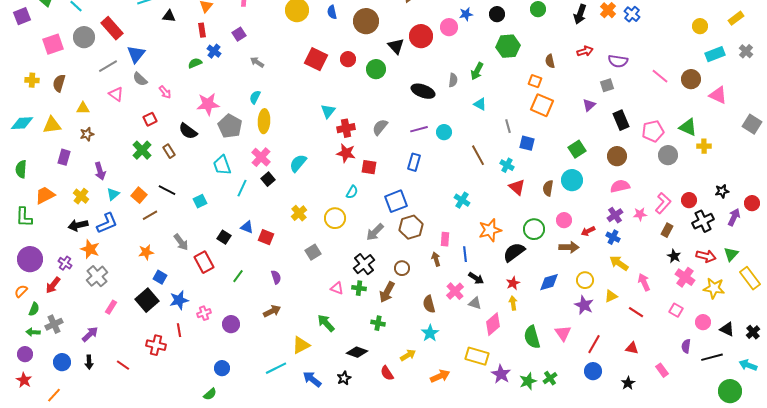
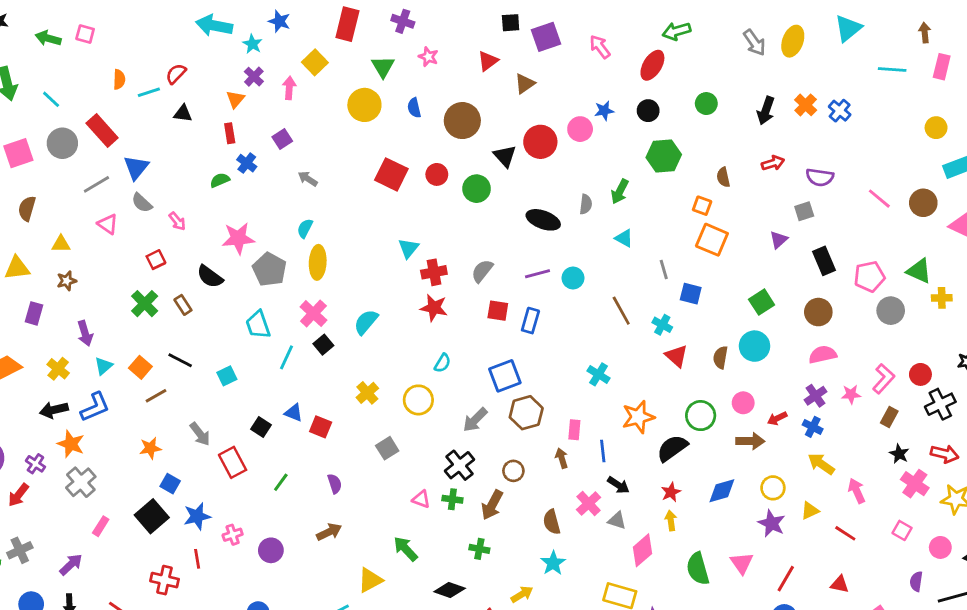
red square: (369, 167) -> (498, 311), moved

